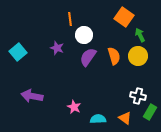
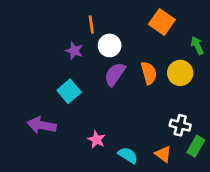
green arrow: (140, 35) -> (197, 45), moved
purple star: (57, 48) -> (74, 51), moved
cyan square: (18, 52) -> (69, 91), moved
cyan semicircle: (98, 119) -> (128, 155), turned 35

